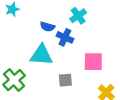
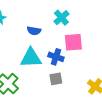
blue cross: (65, 37) -> (56, 57), moved
pink square: (93, 62) -> (73, 42), moved

